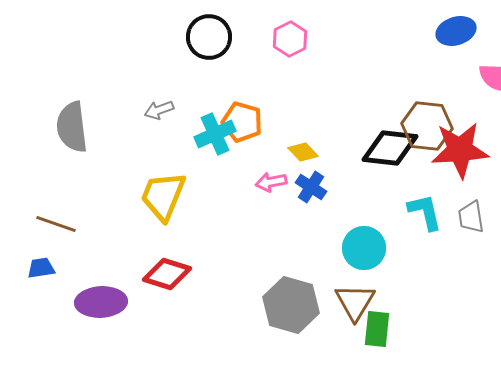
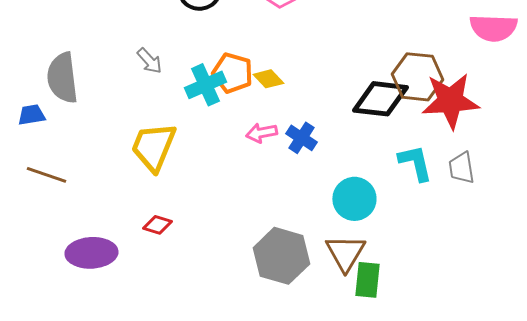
gray arrow: (159, 110) -> (149, 61), turned -112
yellow diamond: (303, 152) -> (268, 79), moved
blue trapezoid: (41, 268) -> (31, 115), moved
red diamond: (167, 274) -> (157, 225), size x0.6

